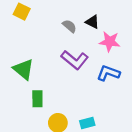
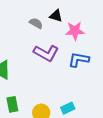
green rectangle: (37, 99) -> (12, 104), moved

